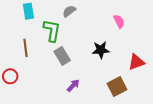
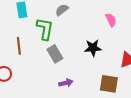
purple arrow: (73, 85) -> (66, 83), turned 32
brown square: (117, 86) -> (109, 84), turned 36

